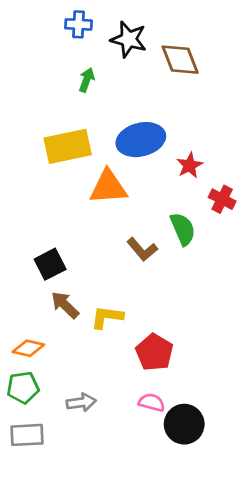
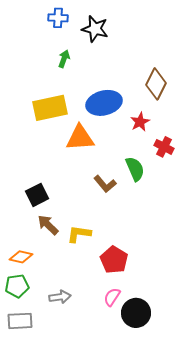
brown diamond: (180, 60) -> (156, 84), moved, turned 48
pink semicircle: (152, 402) -> (112, 297), turned -72

